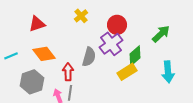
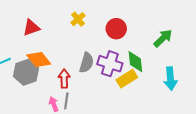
purple cross: (111, 44) -> (110, 64), moved, turned -35
green diamond: (135, 56) -> (135, 62), turned -55
gray hexagon: (32, 82) -> (26, 72), moved

